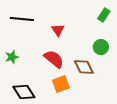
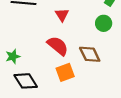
green circle: (101, 47) -> (104, 23), moved
green star: (12, 57) -> (13, 56), moved

